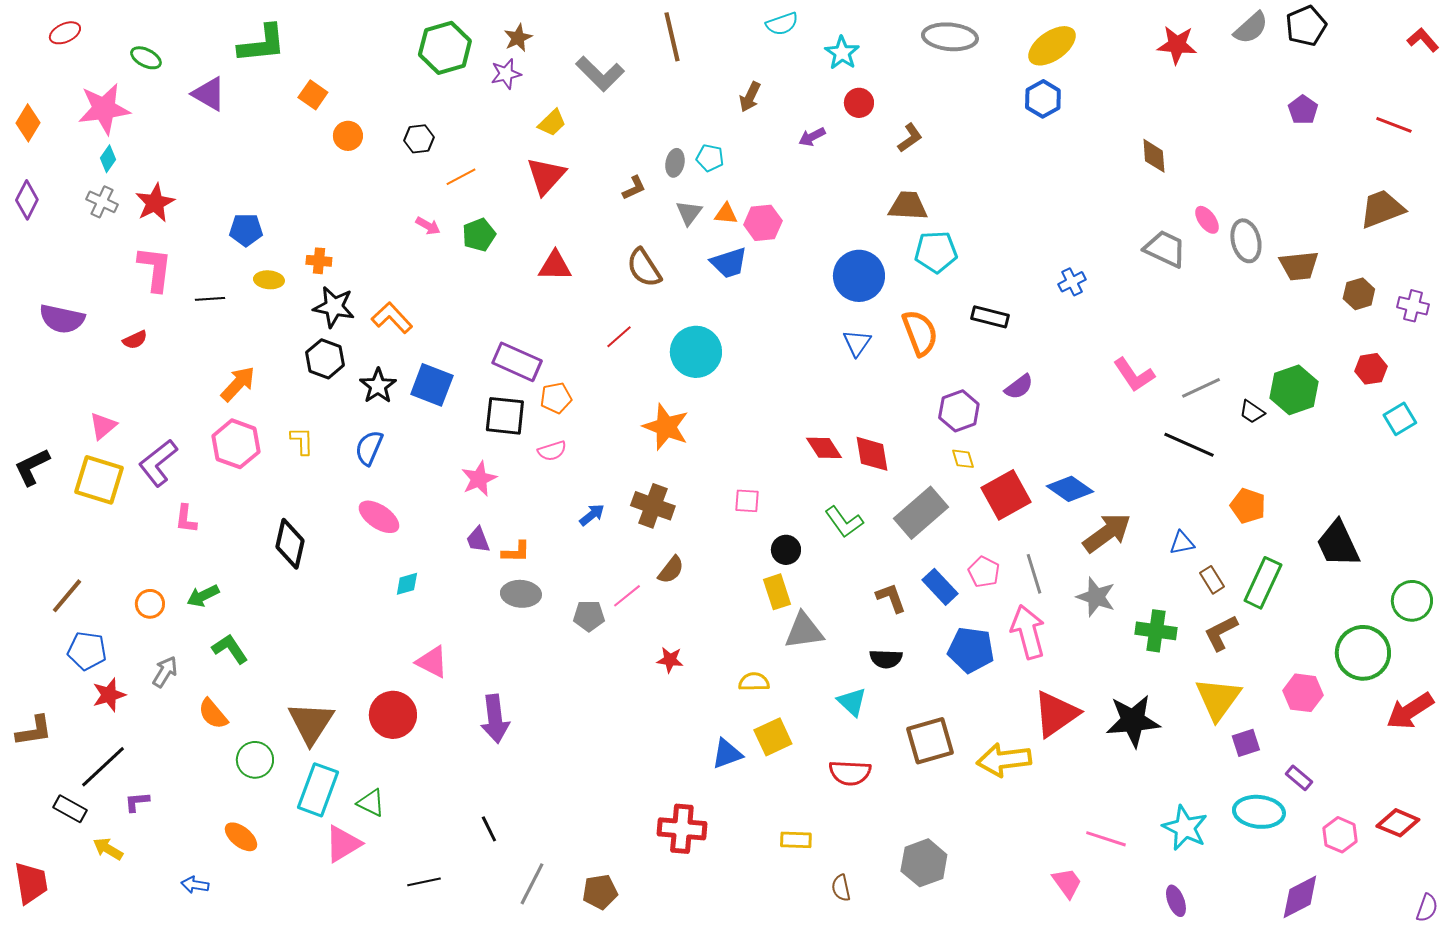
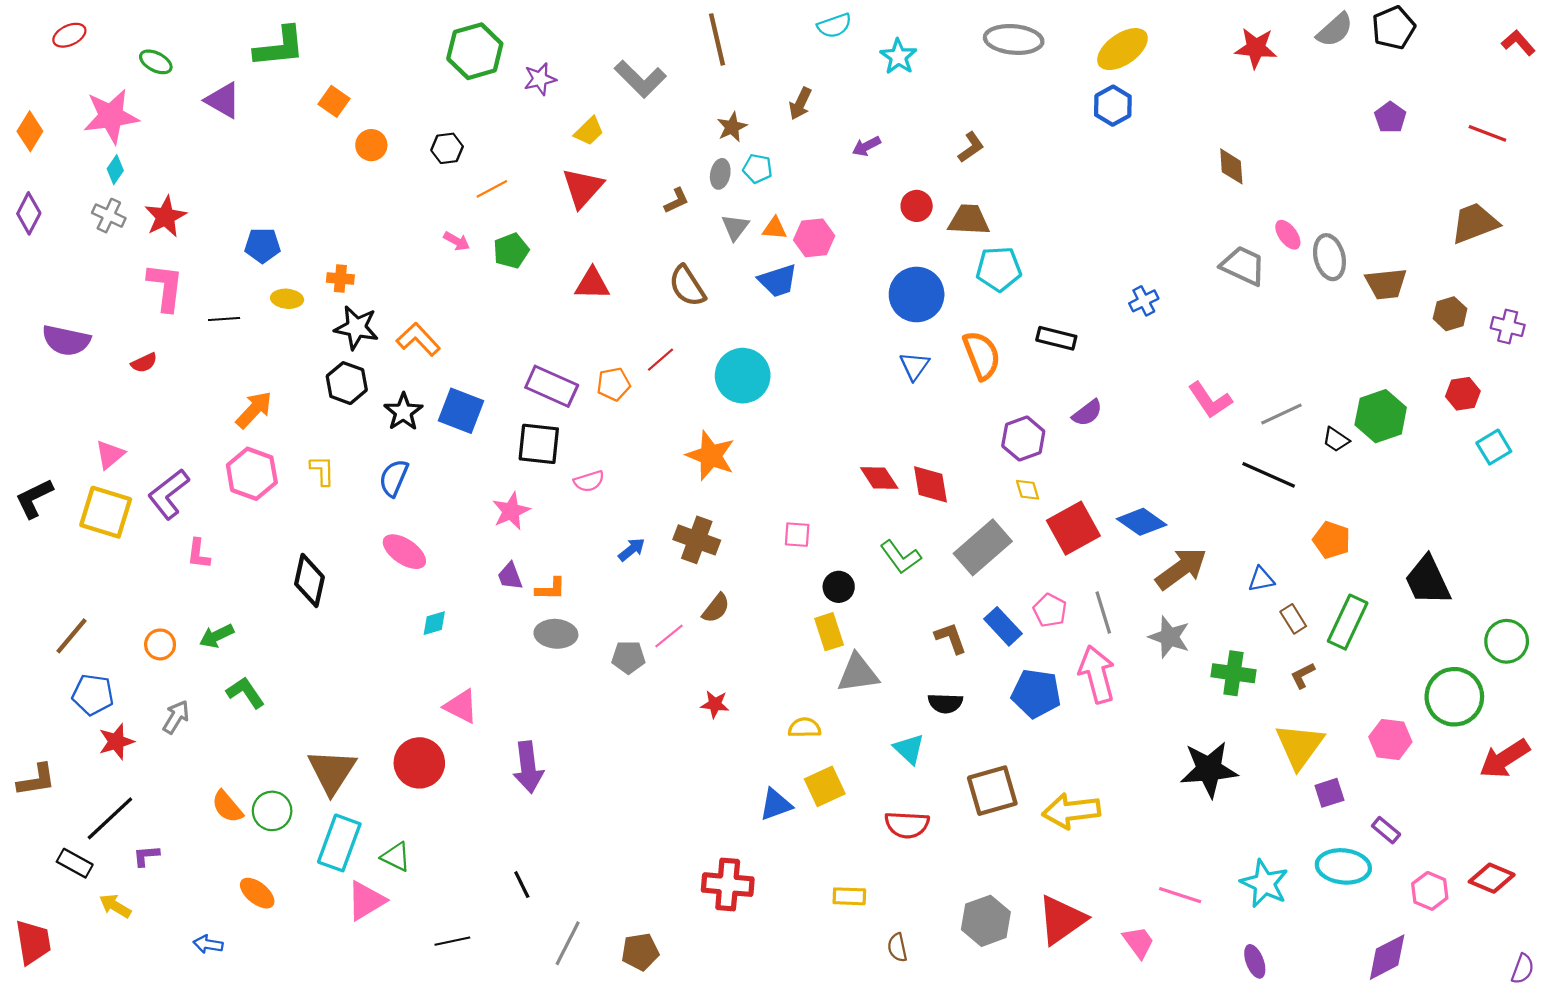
brown star: (518, 38) -> (732, 127), moved
red circle: (859, 103) -> (917, 206), moved
orange pentagon: (556, 398) -> (614, 384), moved
brown L-shape: (1221, 633) -> (1303, 675), size x0.7
orange semicircle: (213, 714) -> (227, 807), moved
red triangle: (1056, 714) -> (1062, 920), moved

